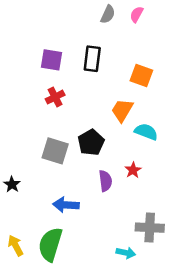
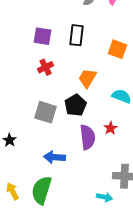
orange trapezoid: (122, 110) -> (88, 78), moved
purple semicircle: (105, 181) -> (88, 137), size x1.4

